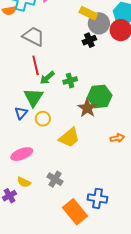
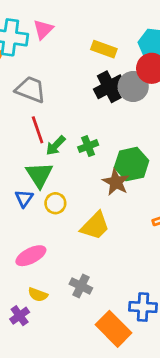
gray circle: (99, 23) -> (133, 86), moved
black cross: (89, 40) -> (109, 87), size x1.5

